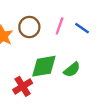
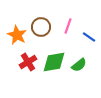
blue line: (82, 28) -> (89, 37), moved
red cross: (23, 86) -> (28, 62), moved

